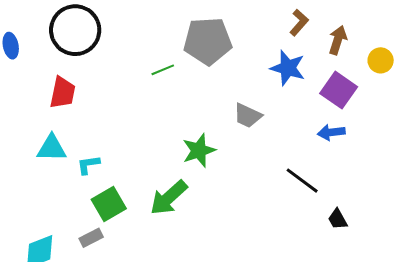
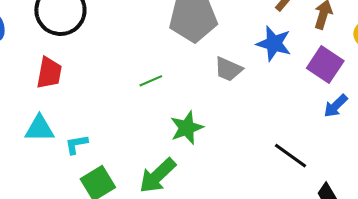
green line: (163, 70) -> (151, 81), moved
gray trapezoid: (248, 116) -> (228, 69), moved
blue arrow: (331, 132) -> (336, 106), moved, turned -36

